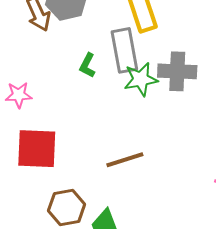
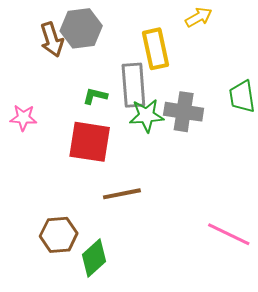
green L-shape: (87, 65) -> (95, 96), turned 70
red square: (37, 149) -> (90, 142), moved

